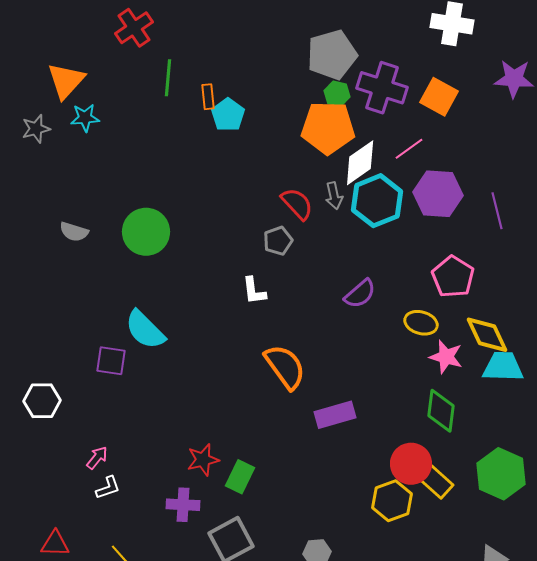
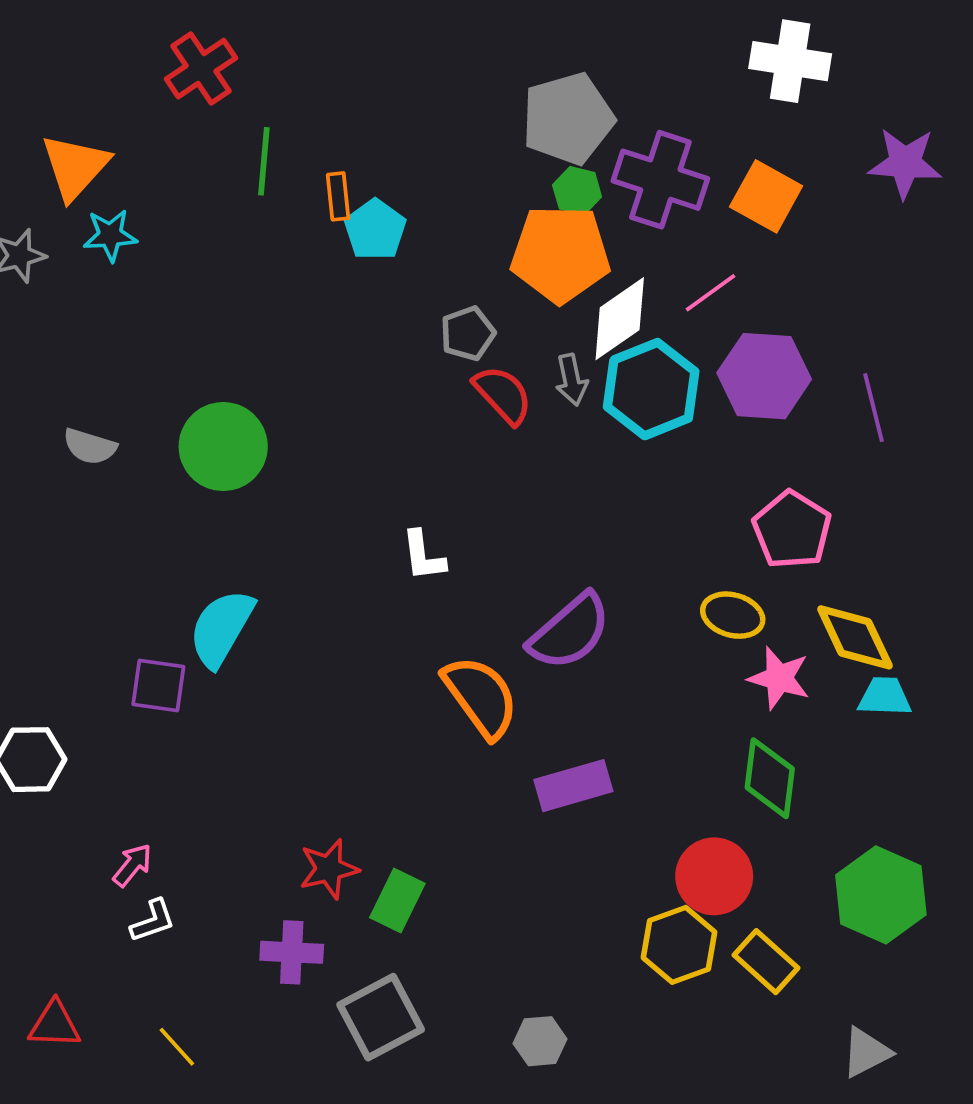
gray pentagon: (278, 241) -> (468, 333), moved
purple semicircle: (360, 294) -> (570, 632), moved, size x1.4
cyan semicircle: (145, 330) -> (221, 628), turned 75
cyan trapezoid: (503, 367) -> (885, 697), size x0.7
yellow rectangle: (436, 482) -> (766, 962), moved

